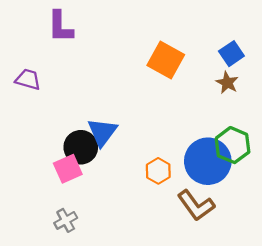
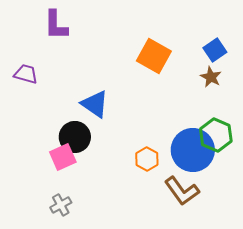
blue triangle: (102, 132) -> (95, 104), moved, turned -32

